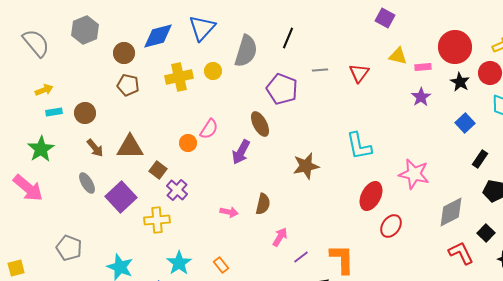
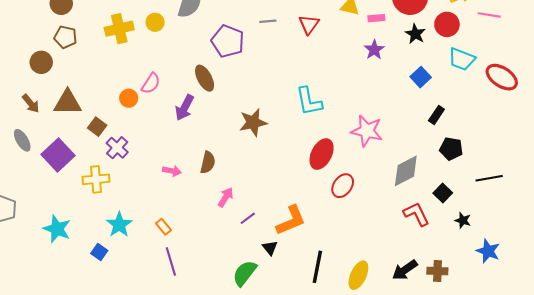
brown circle: (85, 113) -> (41, 62), moved
orange L-shape: (342, 259) -> (291, 220), turned 68

